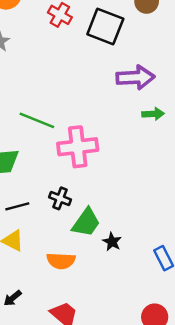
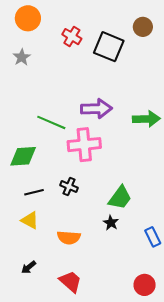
purple arrow: (135, 77) -> (96, 109), moved
green arrow: (153, 114) -> (146, 119), size x1.5
green trapezoid: (86, 222) -> (120, 198), moved

